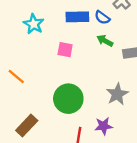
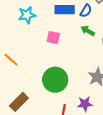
blue semicircle: (102, 17) -> (86, 11), turned -96
cyan star: (34, 24) -> (27, 15), turned 30

